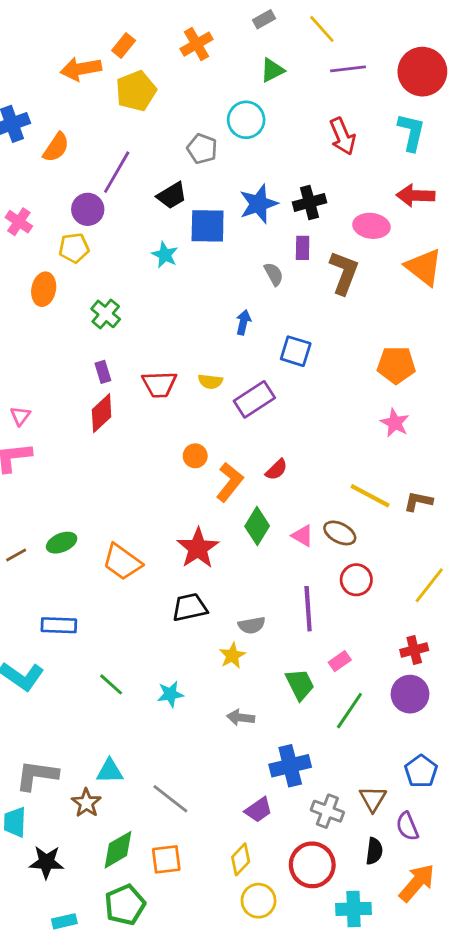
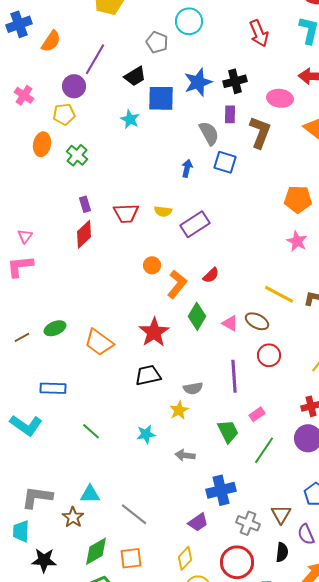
gray semicircle: (274, 274) -> (209, 133), size x1.4
green cross: (106, 314) -> (77, 155), moved
blue square: (296, 351) -> (225, 162), moved
cyan star: (170, 694) -> (146, 434), moved

